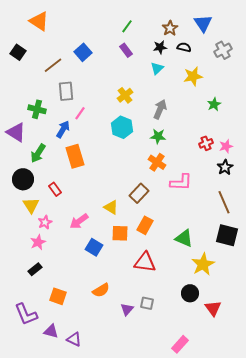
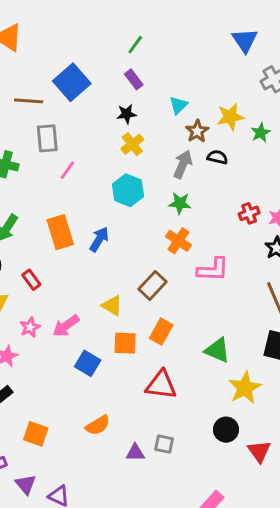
brown star: (170, 28) -> (197, 131), moved
black star: (160, 47) -> (127, 114), moved
black semicircle: (184, 47) -> (217, 157), moved
blue square: (83, 52) -> (72, 82), size x1.4
brown line: (53, 65) -> (29, 101), turned 42
green star: (214, 104) -> (261, 133), moved
blue arrow: (63, 129) -> (99, 239), moved
pink star: (45, 222) -> (30, 327), moved
purple triangle: (127, 309) -> (135, 453), turned 48
purple triangle: (51, 331) -> (26, 484), turned 35

